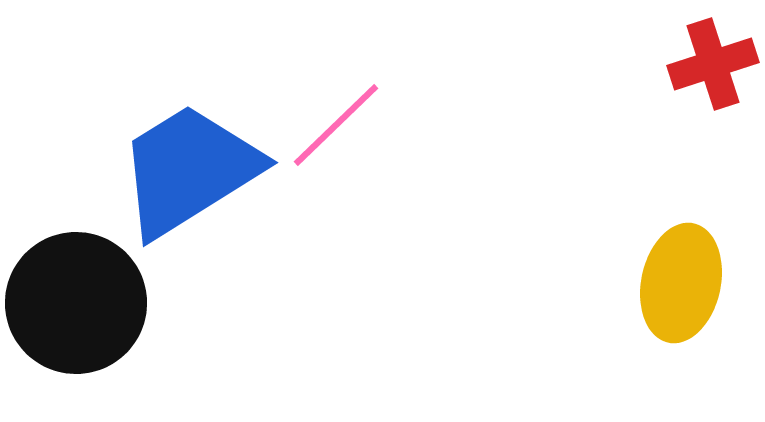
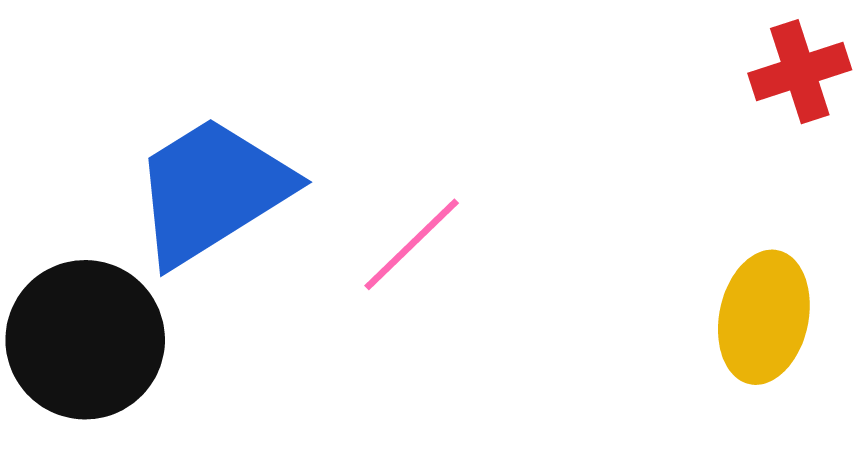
pink line: (336, 125) -> (412, 244), moved

